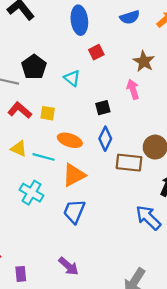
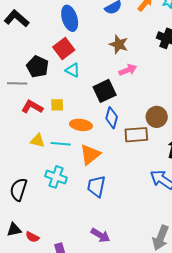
red square: (96, 52) -> (64, 49), moved, size x1.5
brown star: (144, 61) -> (119, 44), moved
pink arrow: (133, 89) -> (128, 70), turned 96
black square: (103, 108) -> (105, 91), size x1.6

